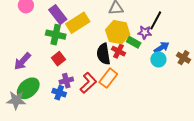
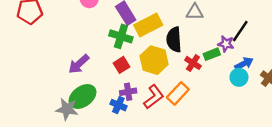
yellow hexagon: (118, 32) -> (154, 60), moved
green rectangle: (134, 42) -> (212, 54), turned -56
black semicircle: (103, 54) -> (174, 40), moved

